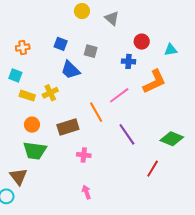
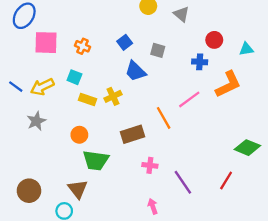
blue square: (61, 44) -> (125, 42), turned 32
orange cross: (23, 47) -> (83, 46), turned 32
orange circle: (32, 125) -> (79, 135), moved
purple line: (127, 134) -> (183, 182), moved

